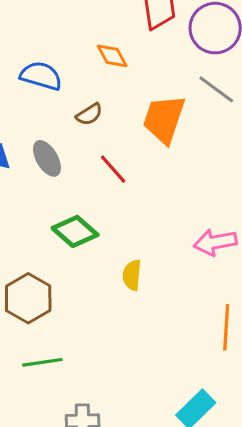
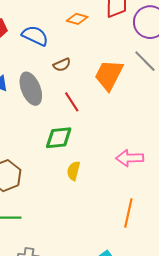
orange diamond: (112, 56) -> (77, 19), moved, turned -55
gray ellipse: (47, 158) -> (31, 89), size x1.4
green diamond: (75, 231) -> (59, 138), moved, turned -56

